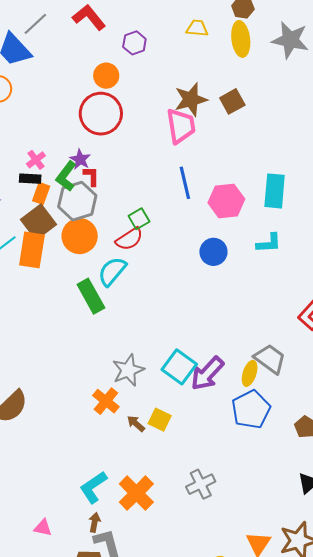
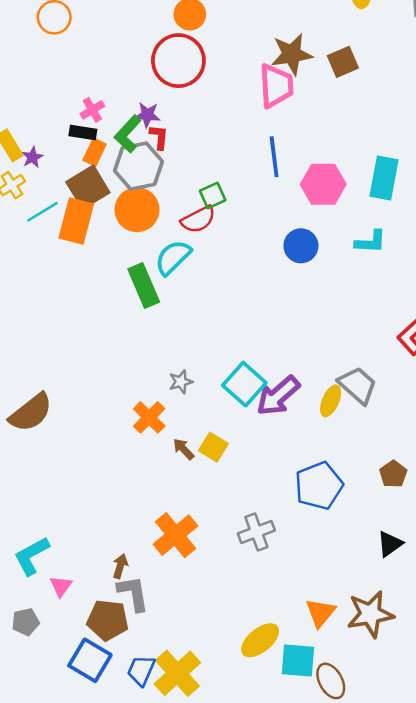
purple star: (80, 159) -> (147, 115), turned -30
gray star: (128, 370) -> (181, 382), size x0.6
blue pentagon: (251, 409) -> (319, 486), moved
cyan L-shape: (93, 487) -> (32, 556), moved
pink triangle: (43, 528) -> (61, 586), moved, turned 48

